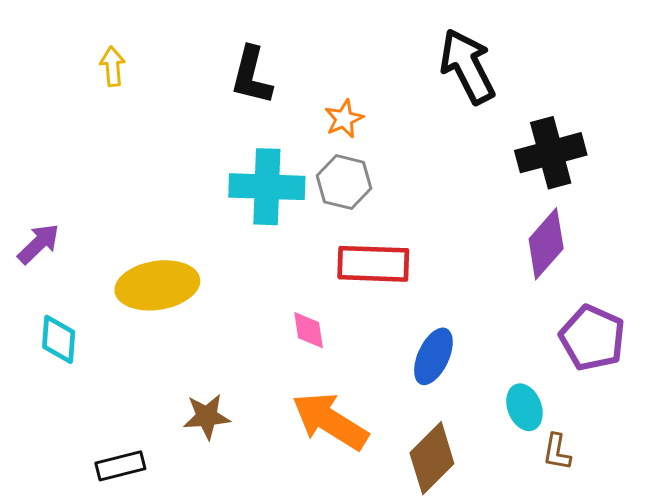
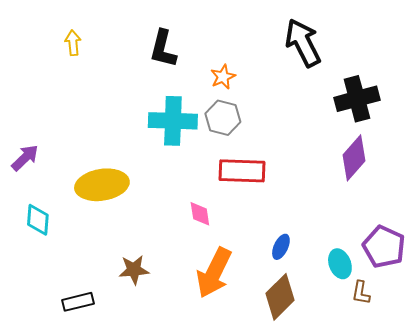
purple pentagon: (592, 338) -> (384, 247), moved
blue ellipse: (433, 356) -> (281, 247), moved, size x0.7
orange arrow: (330, 421) -> (214, 273), turned -96

